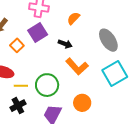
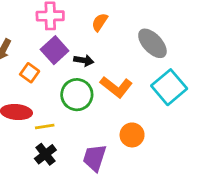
black arrow: (65, 44) -> (84, 60), moved
green circle: (47, 85) -> (77, 95), moved

